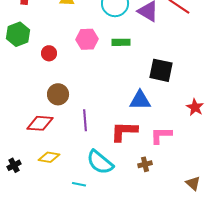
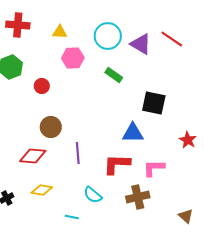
pink hexagon: (87, 39) -> (73, 58), moved
green rectangle: (121, 42) -> (114, 75), turned 36
cyan semicircle: (100, 162) -> (93, 195), size x0.7
brown cross: (145, 164) -> (138, 197), size x1.6

